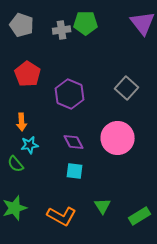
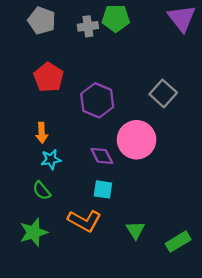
pink circle: (118, 138) -> (137, 140), moved
green semicircle: (16, 164) -> (42, 191), moved
orange L-shape: (62, 216) -> (84, 221), moved

